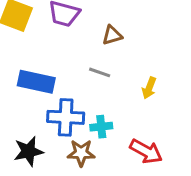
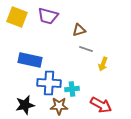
gray line: (100, 72) -> (86, 49), moved

